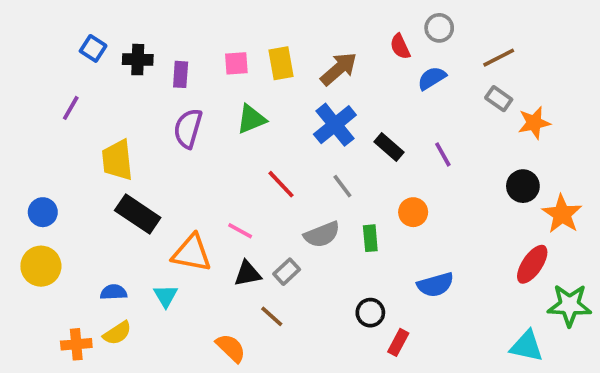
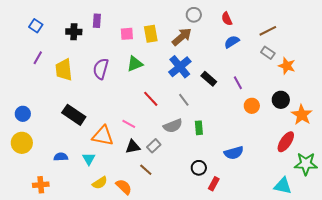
gray circle: (439, 28) -> (194, 15), moved
red semicircle: (400, 47) -> (227, 19), moved
blue square: (93, 48) -> (36, 26), moved
purple rectangle: (181, 74) -> (97, 21), moved
orange star: (534, 123) -> (287, 66), turned 30
yellow trapezoid: (117, 160) -> (64, 70), moved
orange circle: (413, 212) -> (252, 106), moved
yellow semicircle: (117, 333) -> (100, 183), moved

